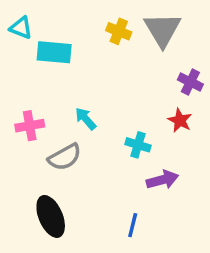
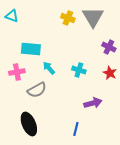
cyan rectangle: (54, 52) -> (31, 49), moved
red star: (180, 120) -> (110, 73), moved
cyan cross: (138, 145) -> (79, 70), moved

